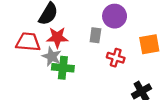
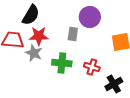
red cross: (116, 58) -> (92, 67), moved
green cross: (63, 68) -> (62, 63), moved

